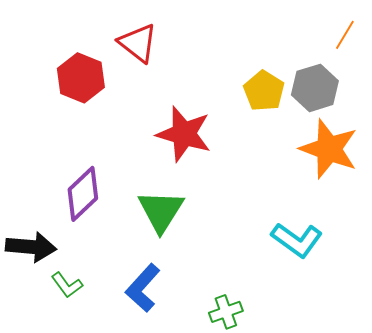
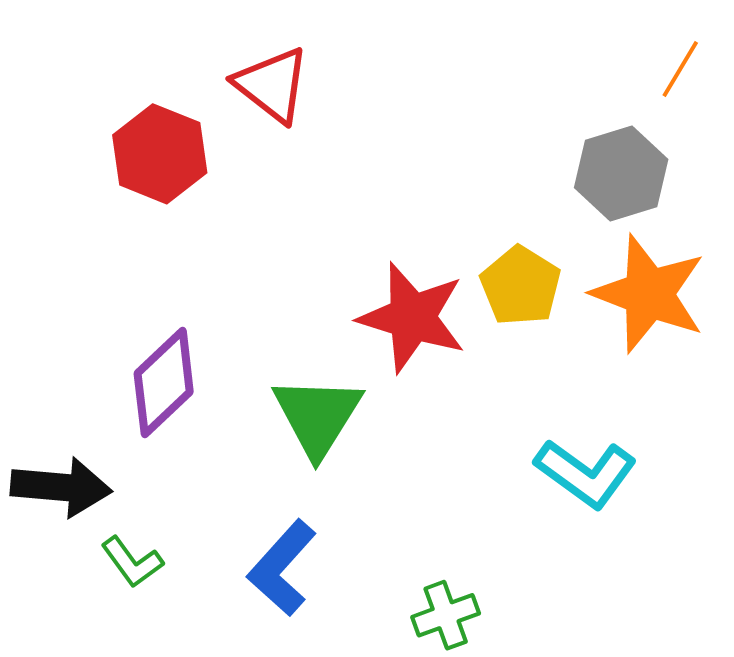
yellow pentagon: (264, 91) -> (521, 286), moved
red star: (184, 134) -> (412, 317), moved

